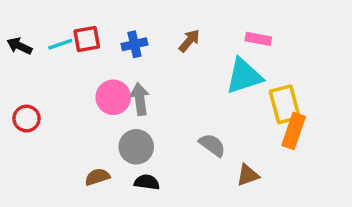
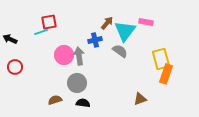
cyan line: (60, 44) -> (41, 32), moved
blue cross: (134, 44) -> (95, 40), moved
black arrow: (19, 46) -> (10, 39), moved
cyan triangle: (244, 76) -> (125, 31), moved, turned -35
gray semicircle: (212, 145) -> (120, 51), moved

